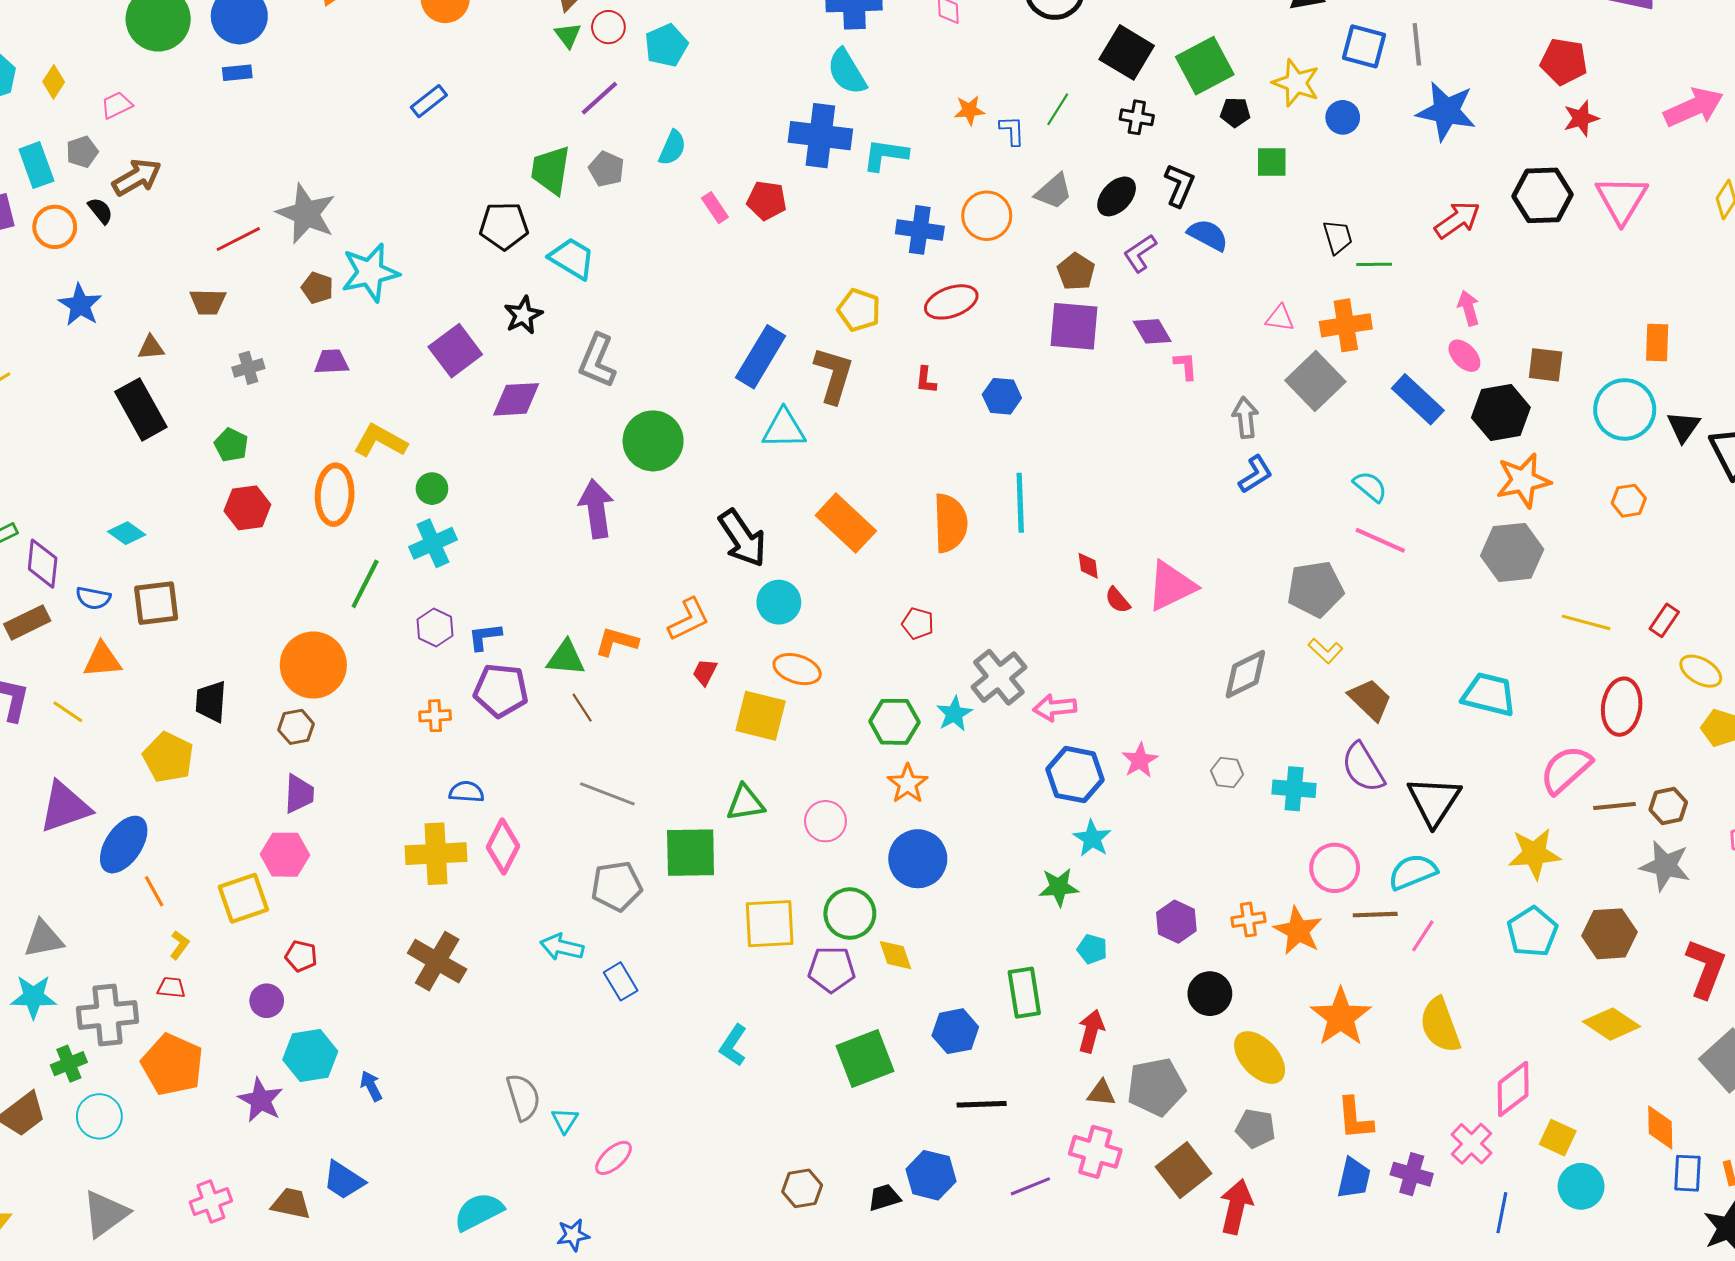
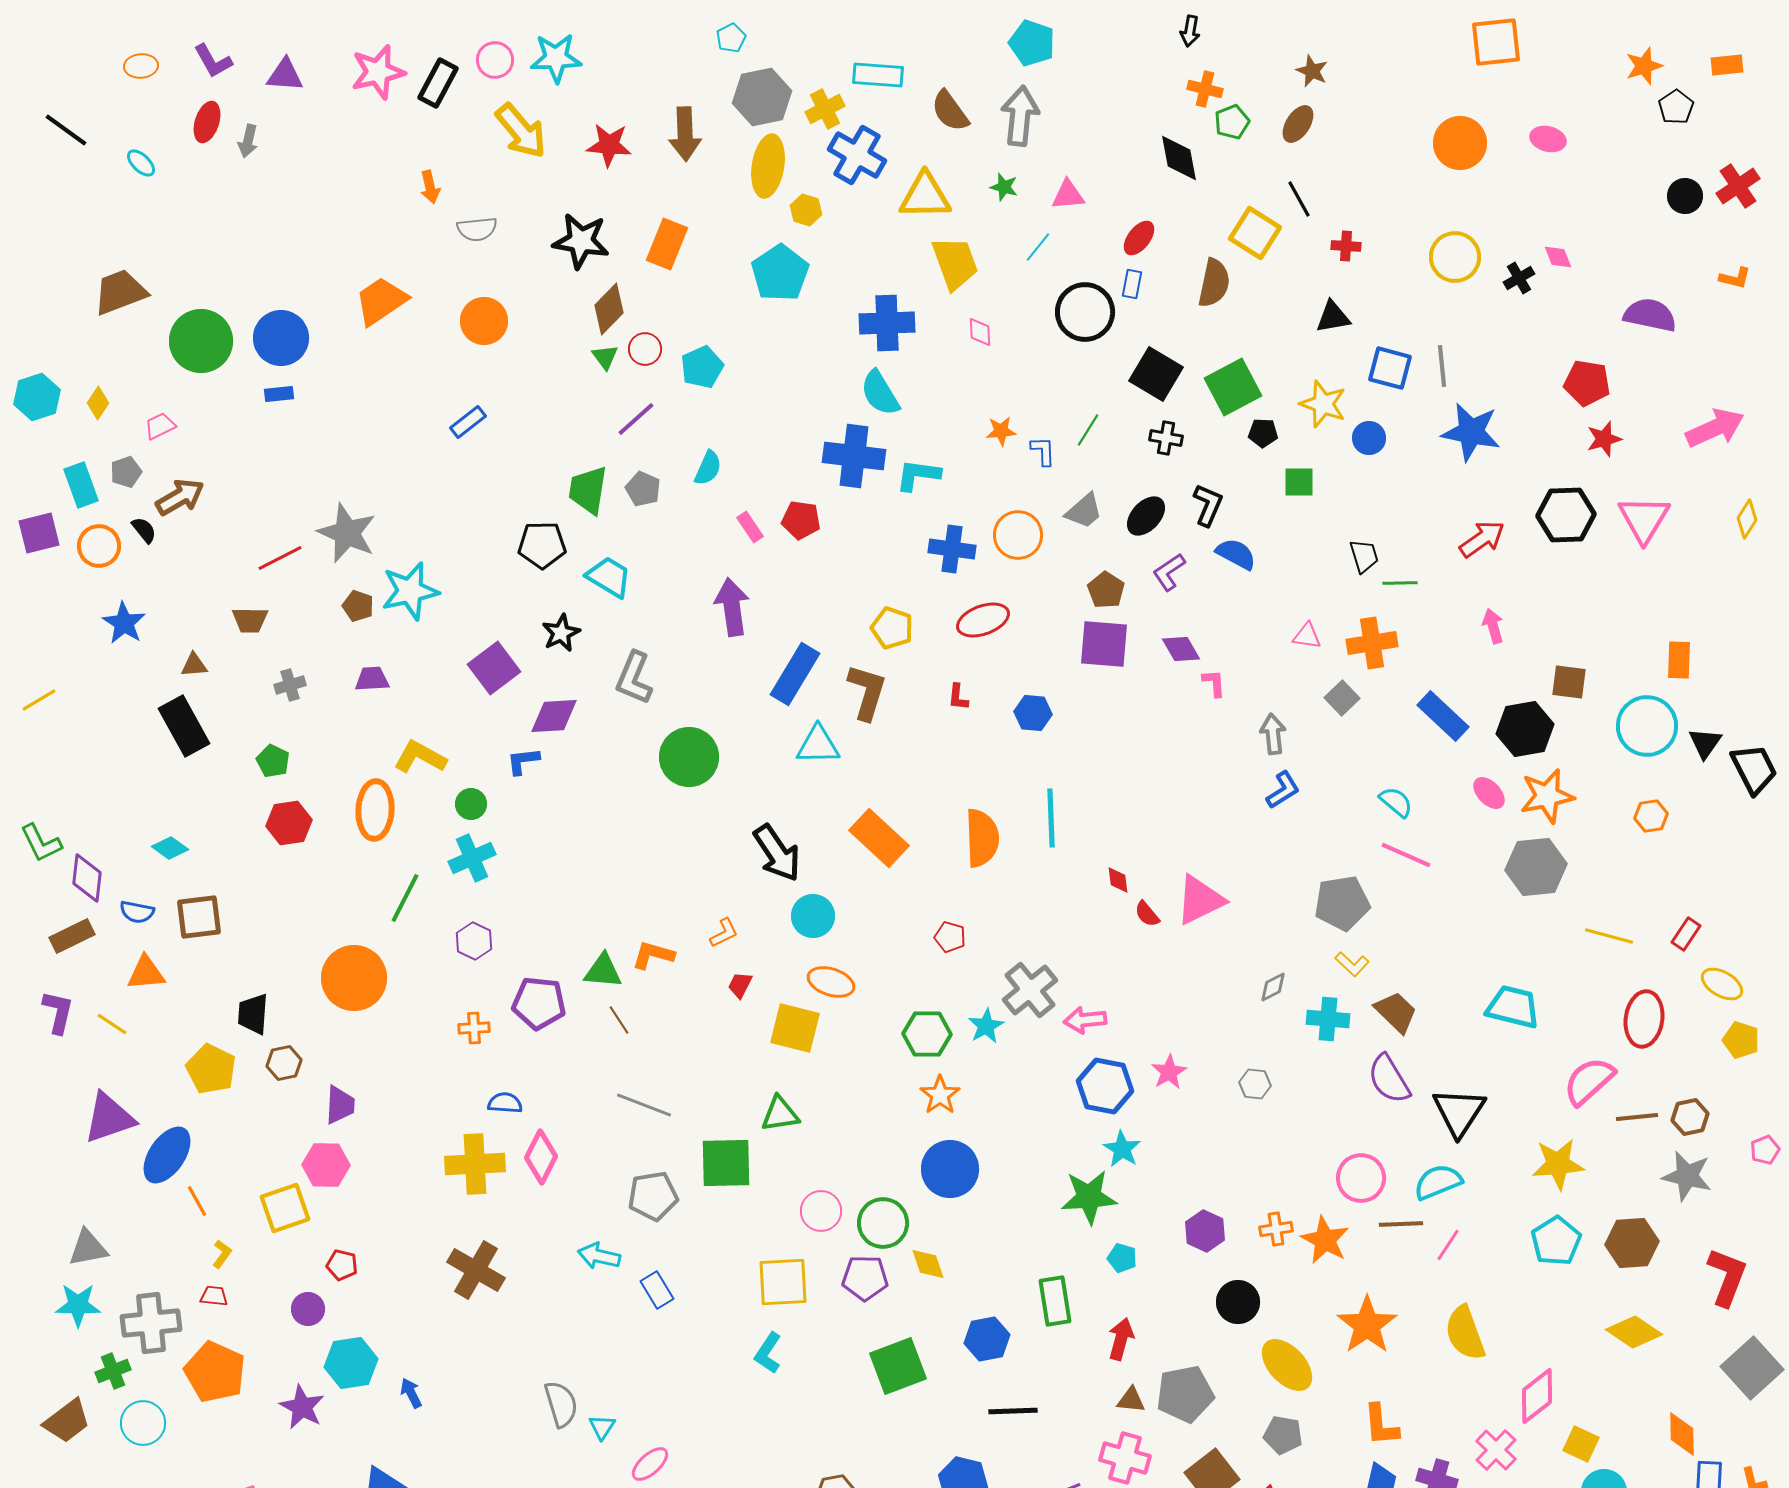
pink ellipse: (1464, 356) -> (1489, 793), moved
gray square: (1315, 381) -> (1342, 698), size x0.6
purple arrow: (596, 509) -> (732, 607), moved
orange L-shape: (689, 619) -> (724, 933), size x0.7
blue L-shape: (485, 637) -> (523, 761), moved
gray diamond: (1245, 674) -> (1273, 987), size x0.6
brown hexagon: (296, 727) -> (284, 1063), moved
cyan cross: (1294, 789) -> (1328, 1019), moved
pink circle: (825, 821) -> (821, 1211), moved
green star: (1059, 887) -> (1089, 1197), size x1.4
yellow square: (770, 924) -> (783, 1282), moved

